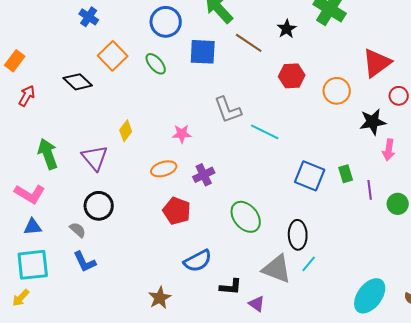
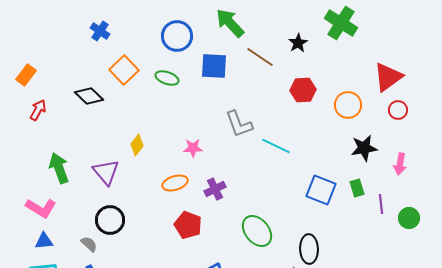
green ellipse: (156, 64) -> (167, 78), turned -30
red circle: (399, 96) -> (398, 110), moved
black star: (373, 122) -> (364, 148), moved

